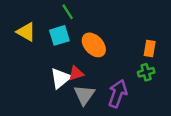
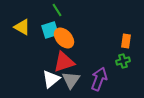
orange ellipse: (94, 45) -> (64, 38), moved
red triangle: (76, 73) -> (64, 62), size x1.6
white triangle: (61, 78) -> (51, 79), moved

